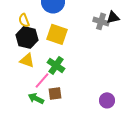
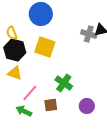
green cross: (56, 65) -> (64, 83), moved
brown square: (55, 93) -> (51, 105), moved
purple circle: (107, 100) -> (87, 106), moved

